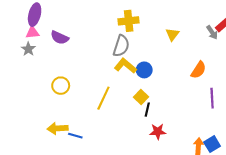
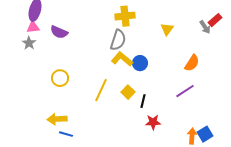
yellow square: (141, 97) -> (128, 92), moved
purple line: (212, 98) -> (185, 91), moved, turned 60
blue line: (75, 136) -> (66, 134), moved

